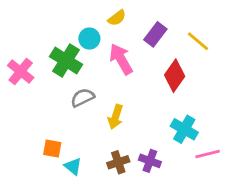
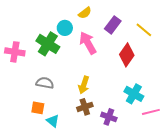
pink cross: (21, 72) -> (15, 52), turned -30
gray semicircle: (83, 98) -> (45, 83), moved, turned 36
brown cross: (118, 162) -> (85, 107), moved

